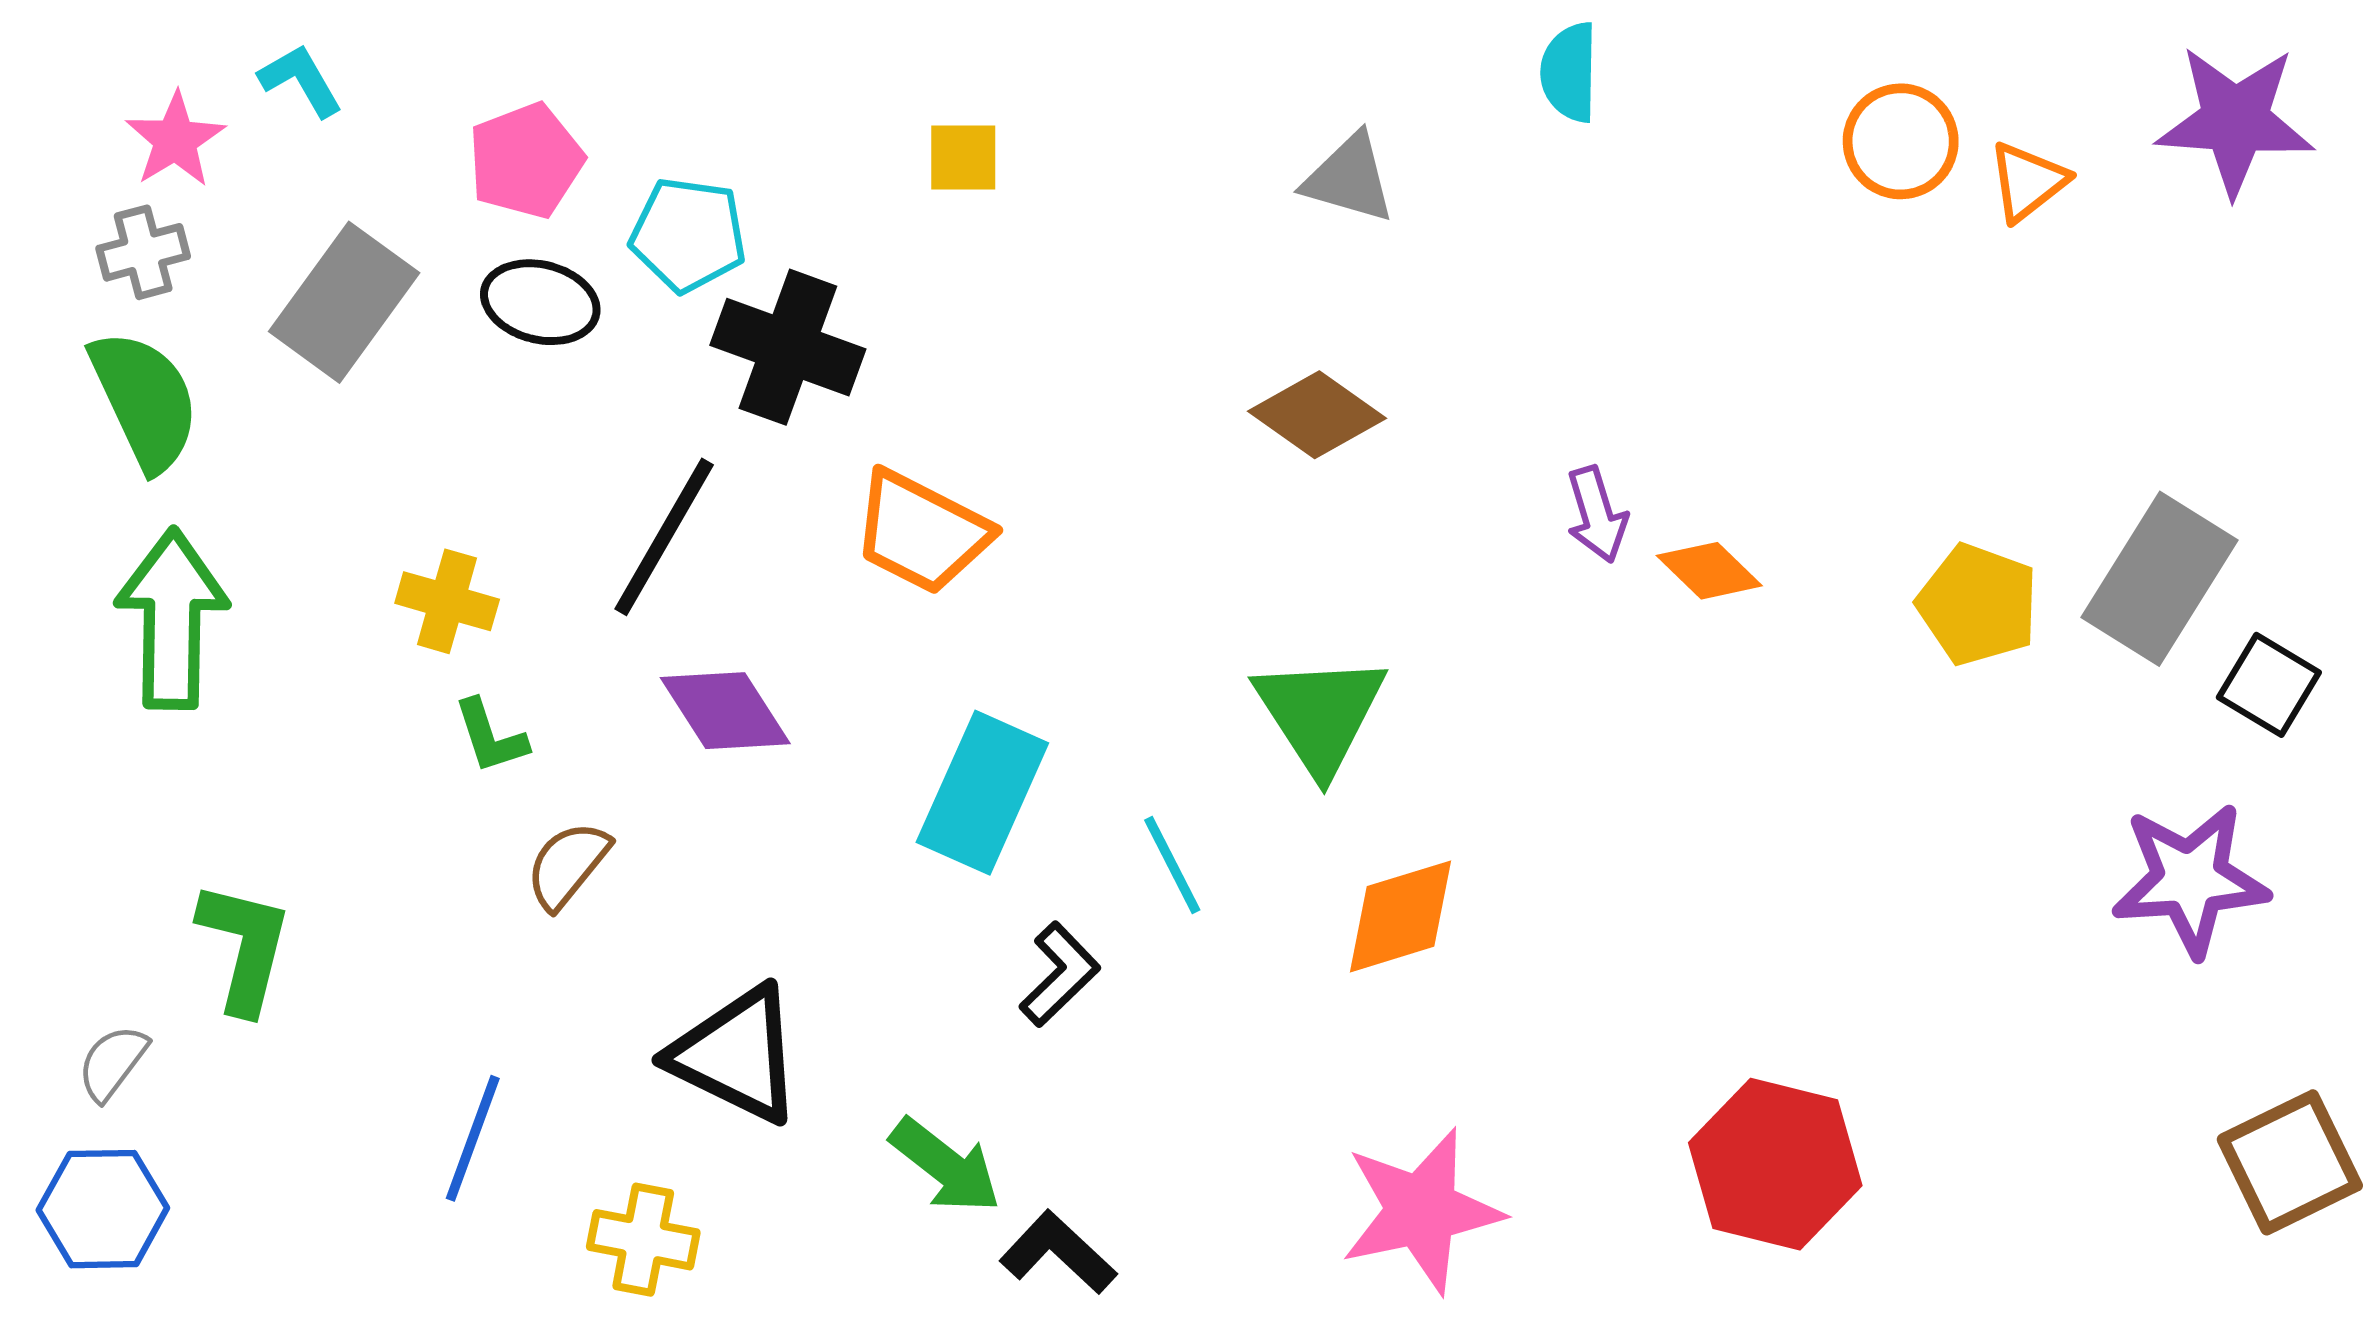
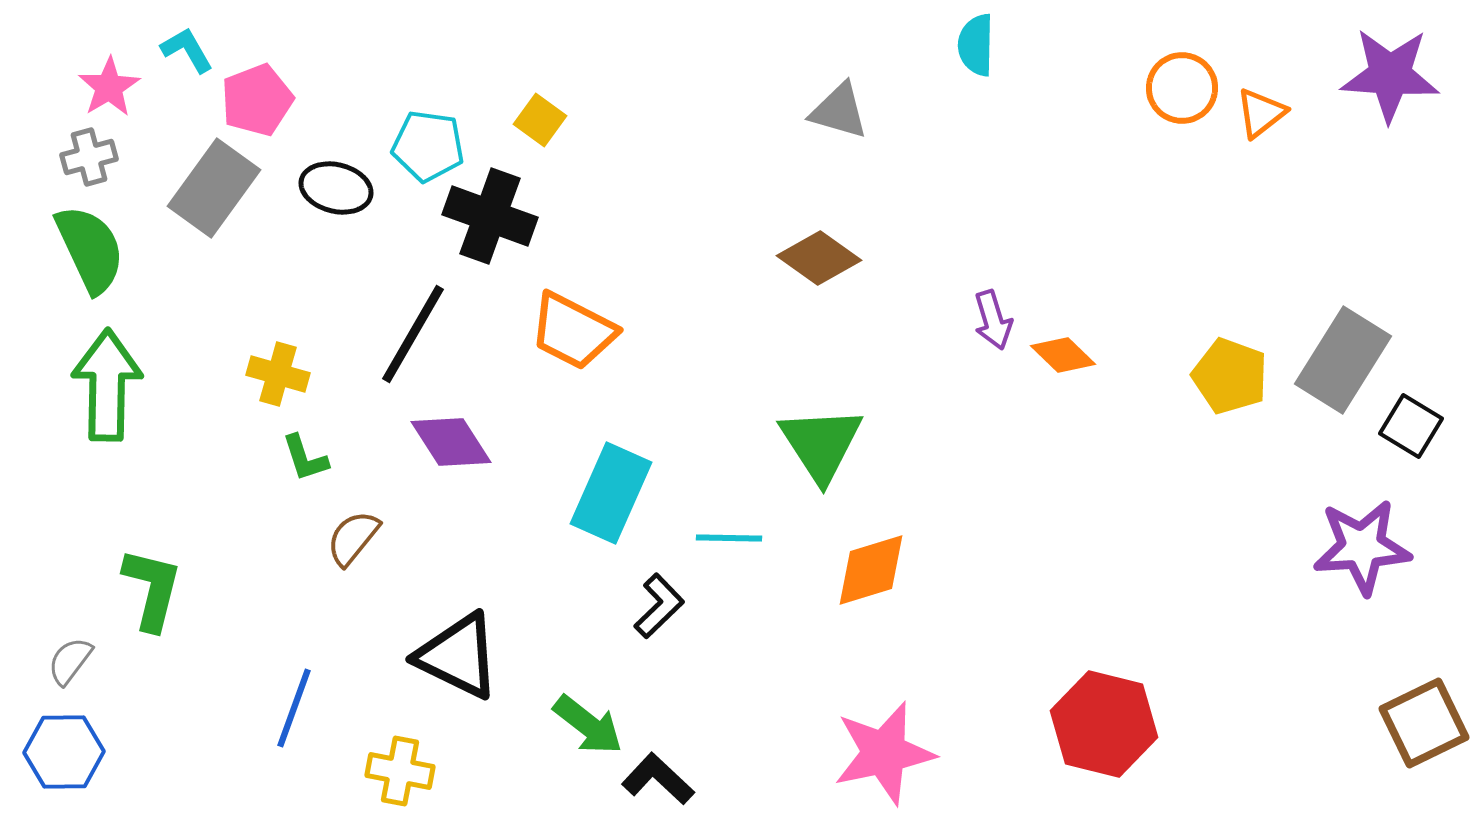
yellow square: (963, 157) -> (540, 120), moved, turned 36
pink pentagon: (526, 161) -> (257, 100), moved
cyan line: (1172, 865) -> (729, 538), turned -62

